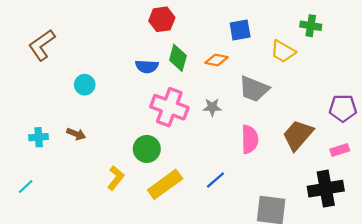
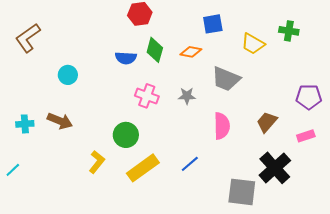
green cross: (311, 26) -> (289, 31), moved
pink cross: (169, 107) -> (147, 96), size x0.7
brown arrow: (76, 134) -> (60, 121), size x1.4
brown trapezoid: (298, 135) -> (267, 122), size x0.7
black cross: (326, 189) -> (275, 168), moved, turned -32

